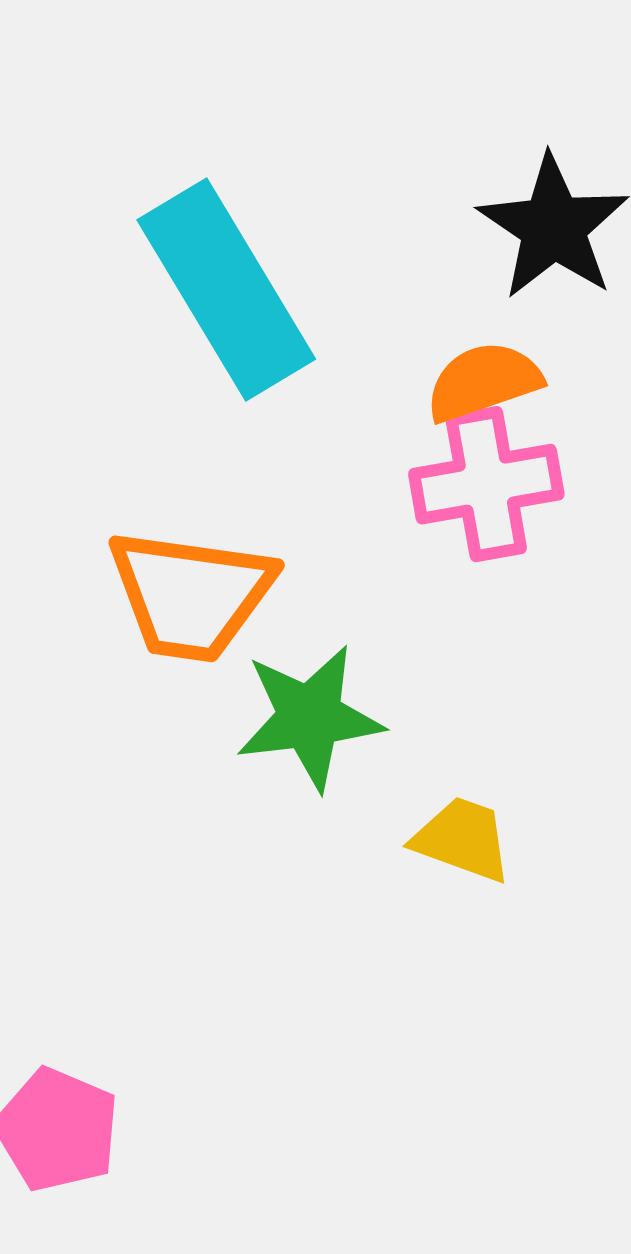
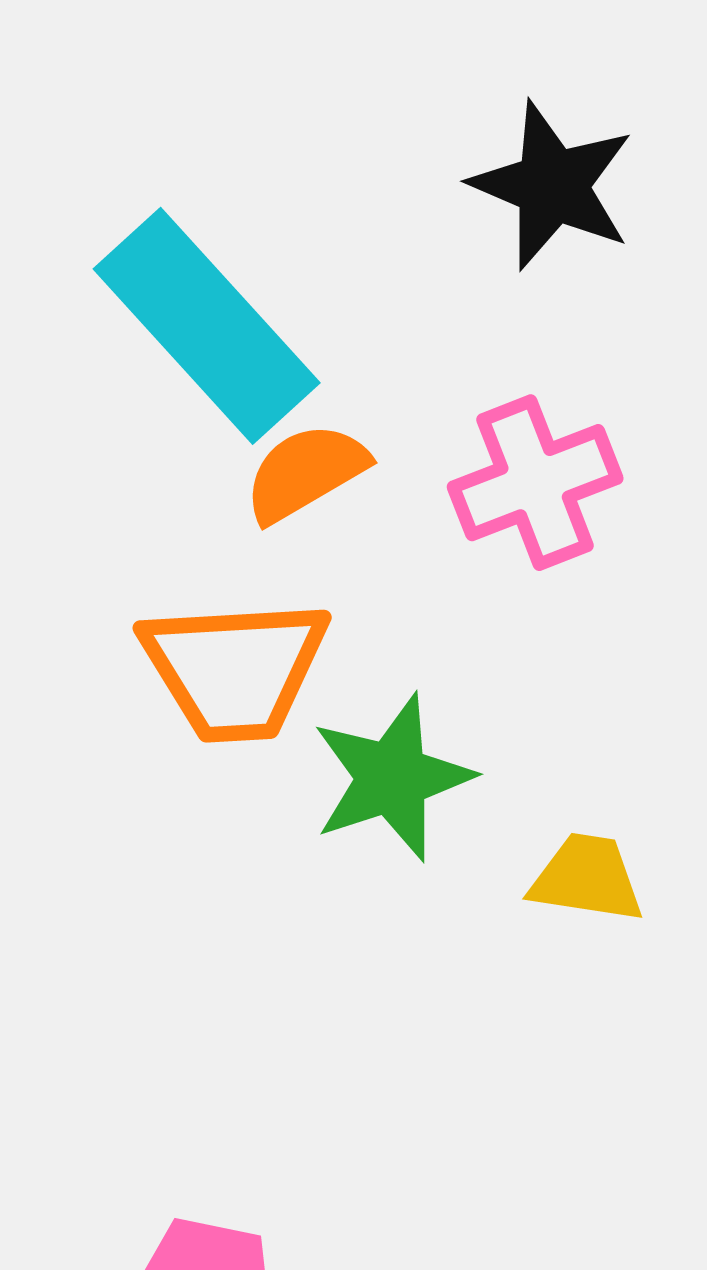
orange semicircle: (483, 382) -> (306, 473), moved

